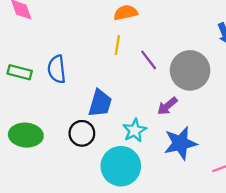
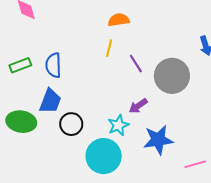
green rectangle: (20, 72) -> (20, 65), turned -40
blue trapezoid: (100, 103) -> (50, 101), moved
purple arrow: (167, 106) -> (138, 106), moved

